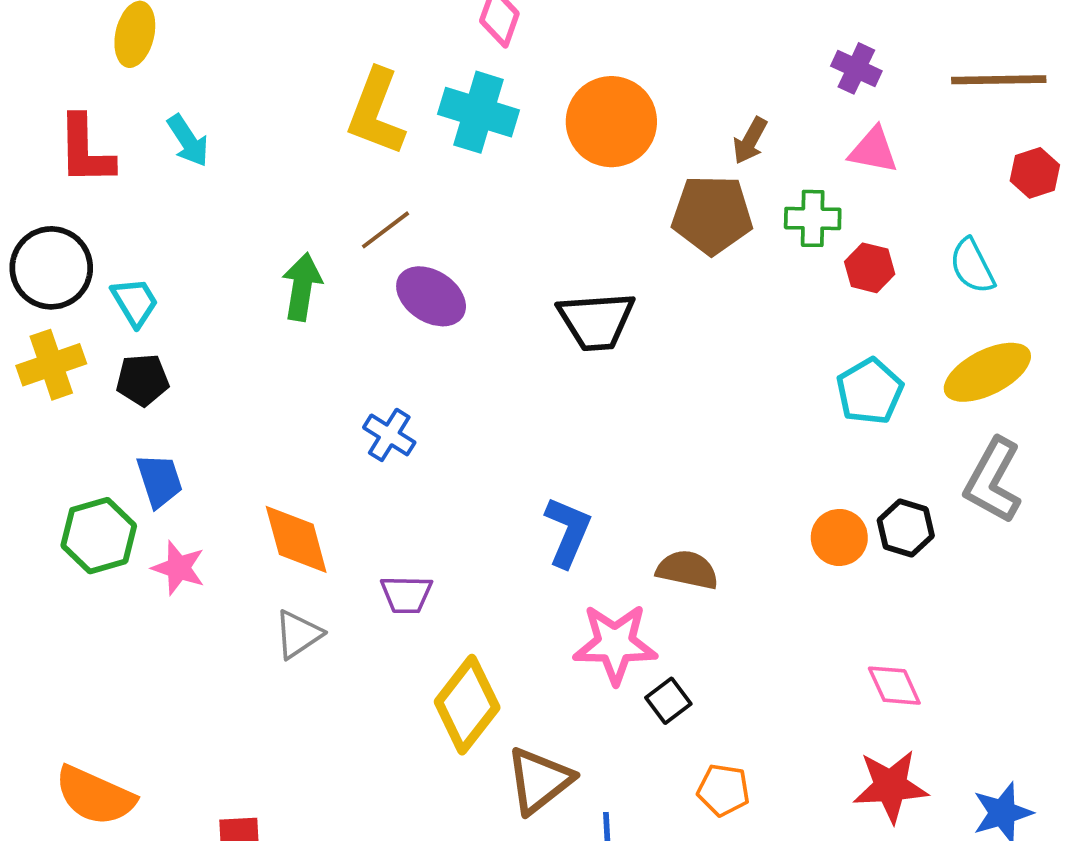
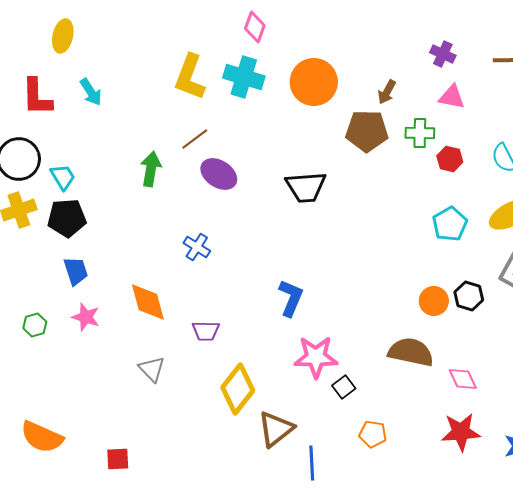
black pentagon: (142, 380) -> (67, 218), size x1.4
green hexagon: (99, 536) -> (35, 325), moved, size x0.6
brown semicircle: (687, 570) -> (411, 352), moved, size x1.4
gray triangle: (298, 634) -> (152, 369), moved, turned -40

